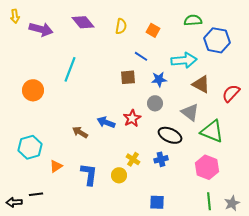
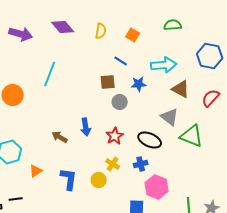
blue hexagon: (217, 40) -> (210, 56), moved
gray circle: (155, 103) -> (120, 102), moved
red star: (132, 118) -> (115, 136), moved
blue arrow: (106, 122) -> (86, 127), turned -120
pink hexagon: (207, 167) -> (157, 187), moved

